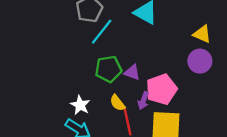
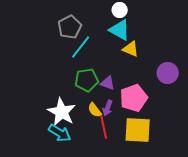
yellow triangle: (202, 34) -> (131, 49), moved
purple arrow: (143, 101) -> (108, 108), moved
white star: (80, 105) -> (62, 112), size x1.6

